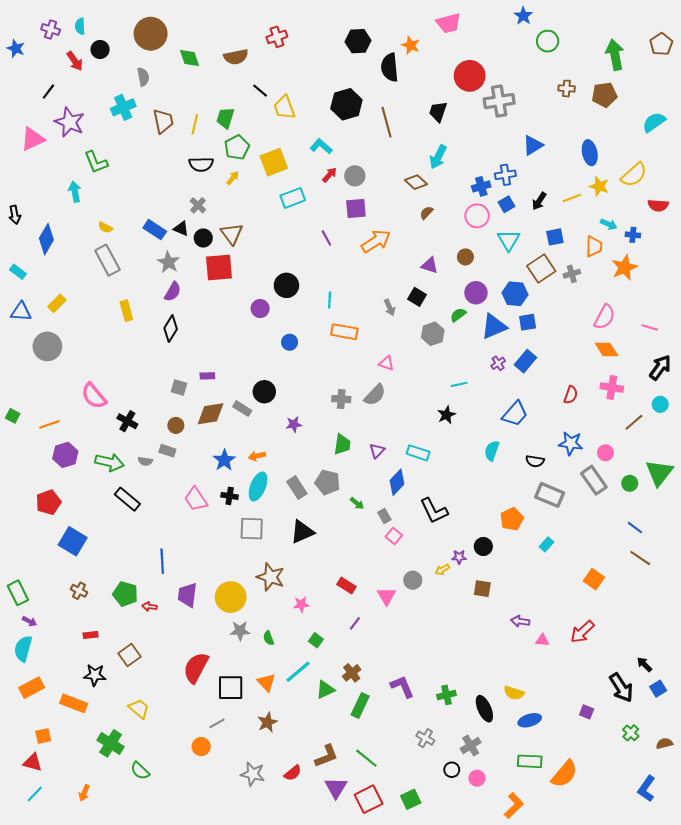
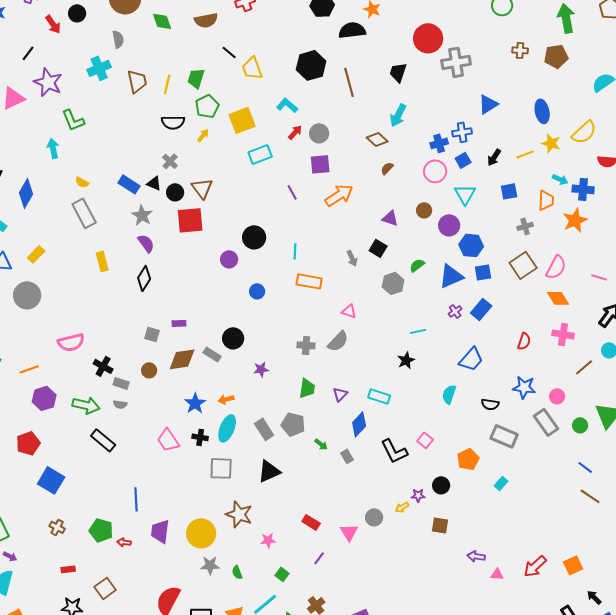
black semicircle: (390, 67) -> (352, 30), turned 88
blue cross: (633, 235) -> (583, 189), size x1.5
brown square: (541, 269) -> (523, 265), moved
purple semicircle: (173, 292) -> (146, 243), turned -66
purple circle: (476, 293) -> (449, 225), moved
pink semicircle: (94, 396) -> (71, 342), turned -64
gray rectangle: (167, 451) -> (121, 383), moved
pink square: (394, 536) -> (425, 440), moved
orange square: (594, 579) -> (573, 565), moved, turned 30

